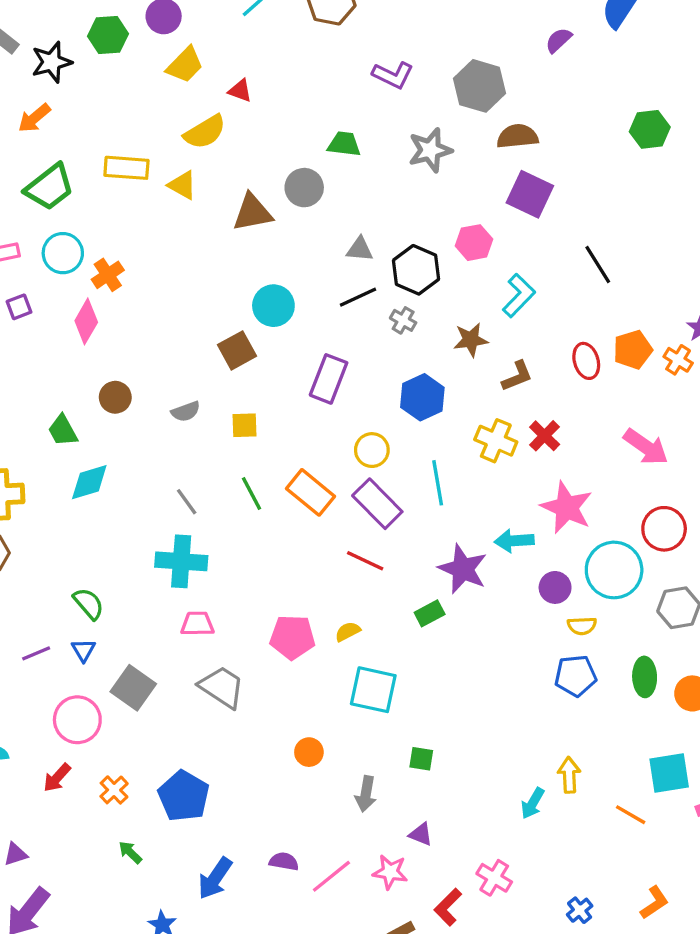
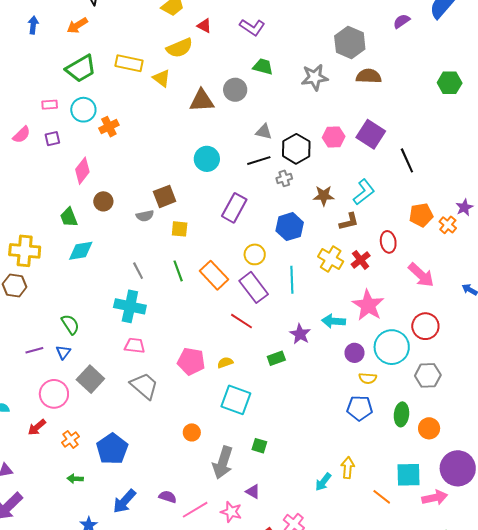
purple L-shape: (393, 75) -> (252, 27), moved
purple square: (530, 194) -> (371, 134), moved
cyan L-shape: (519, 296) -> (364, 192), moved
gray cross: (403, 320) -> (284, 178), turned 35
pink diamond: (86, 321) -> (82, 171), moved
brown square: (237, 350) -> (165, 196), moved
red ellipse: (586, 361) -> (388, 242), moved
purple star: (463, 569) -> (300, 334), size x0.7
gray arrow: (366, 794) -> (223, 463), size x1.5
green arrow: (130, 852) -> (75, 479), turned -49

